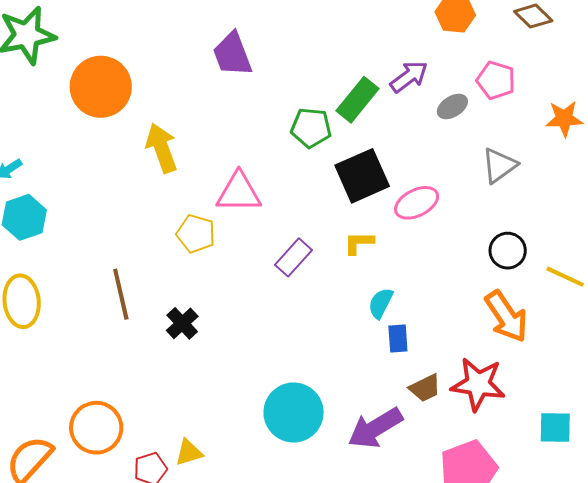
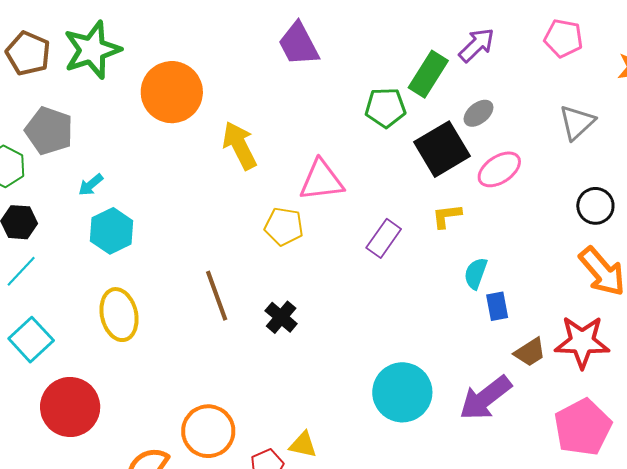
gray ellipse: (452, 106) -> (478, 113), moved
yellow triangle: (189, 452) -> (303, 445), turned 36

